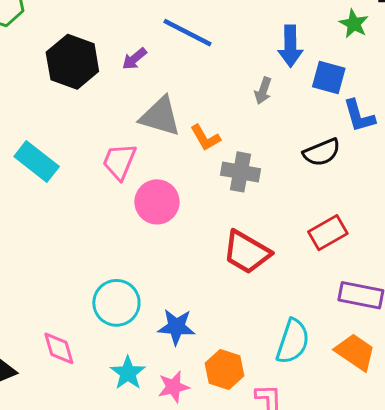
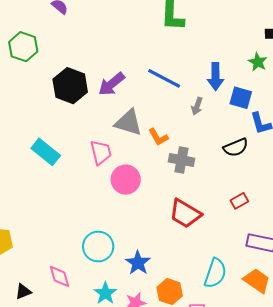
blue line: (188, 33) -> (164, 78), moved
purple arrow: (134, 59) -> (111, 84), size x1.6
pink trapezoid: (119, 162) -> (101, 152), turned 144
red rectangle: (328, 233) -> (239, 201), size x0.7
blue star: (176, 327) -> (138, 263), turned 30

